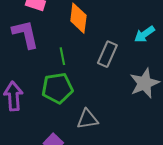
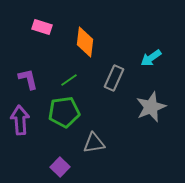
purple L-shape: (25, 34) -> (28, 79), moved, size x0.7
green line: (62, 56) -> (69, 80), turned 66

